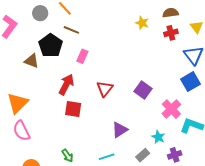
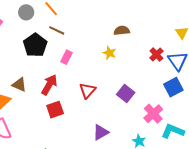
brown semicircle: (170, 13) -> (122, 31), moved
yellow star: (142, 23) -> (109, 53), moved
red cross: (171, 33) -> (156, 55), moved, turned -32
brown triangle: (32, 61) -> (19, 85), moved
red square: (73, 109) -> (55, 110), turned -30

